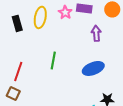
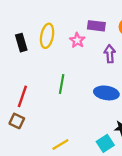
pink star: (65, 12) -> (77, 40), moved
blue ellipse: (93, 68) -> (106, 93), turned 30

